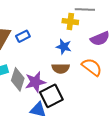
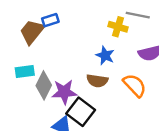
blue rectangle: (23, 36) -> (50, 20), moved
black square: (51, 96) -> (81, 112), turned -35

